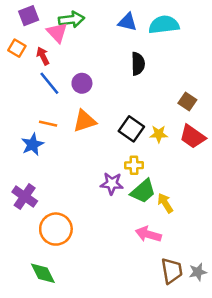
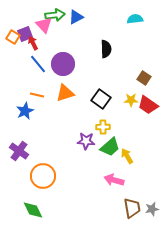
purple square: (29, 16) -> (25, 34), moved
blue triangle: (127, 22) -> (76, 17), moved, turned -42
cyan semicircle: (164, 25) -> (135, 19), moved, size x0.7
purple circle: (82, 83) -> (63, 64), size x1.5
yellow star: (159, 134) -> (131, 100), moved

